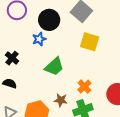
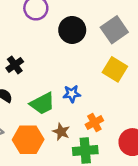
blue star: (39, 39) -> (72, 94), moved
green trapezoid: (54, 67) -> (42, 103), moved

